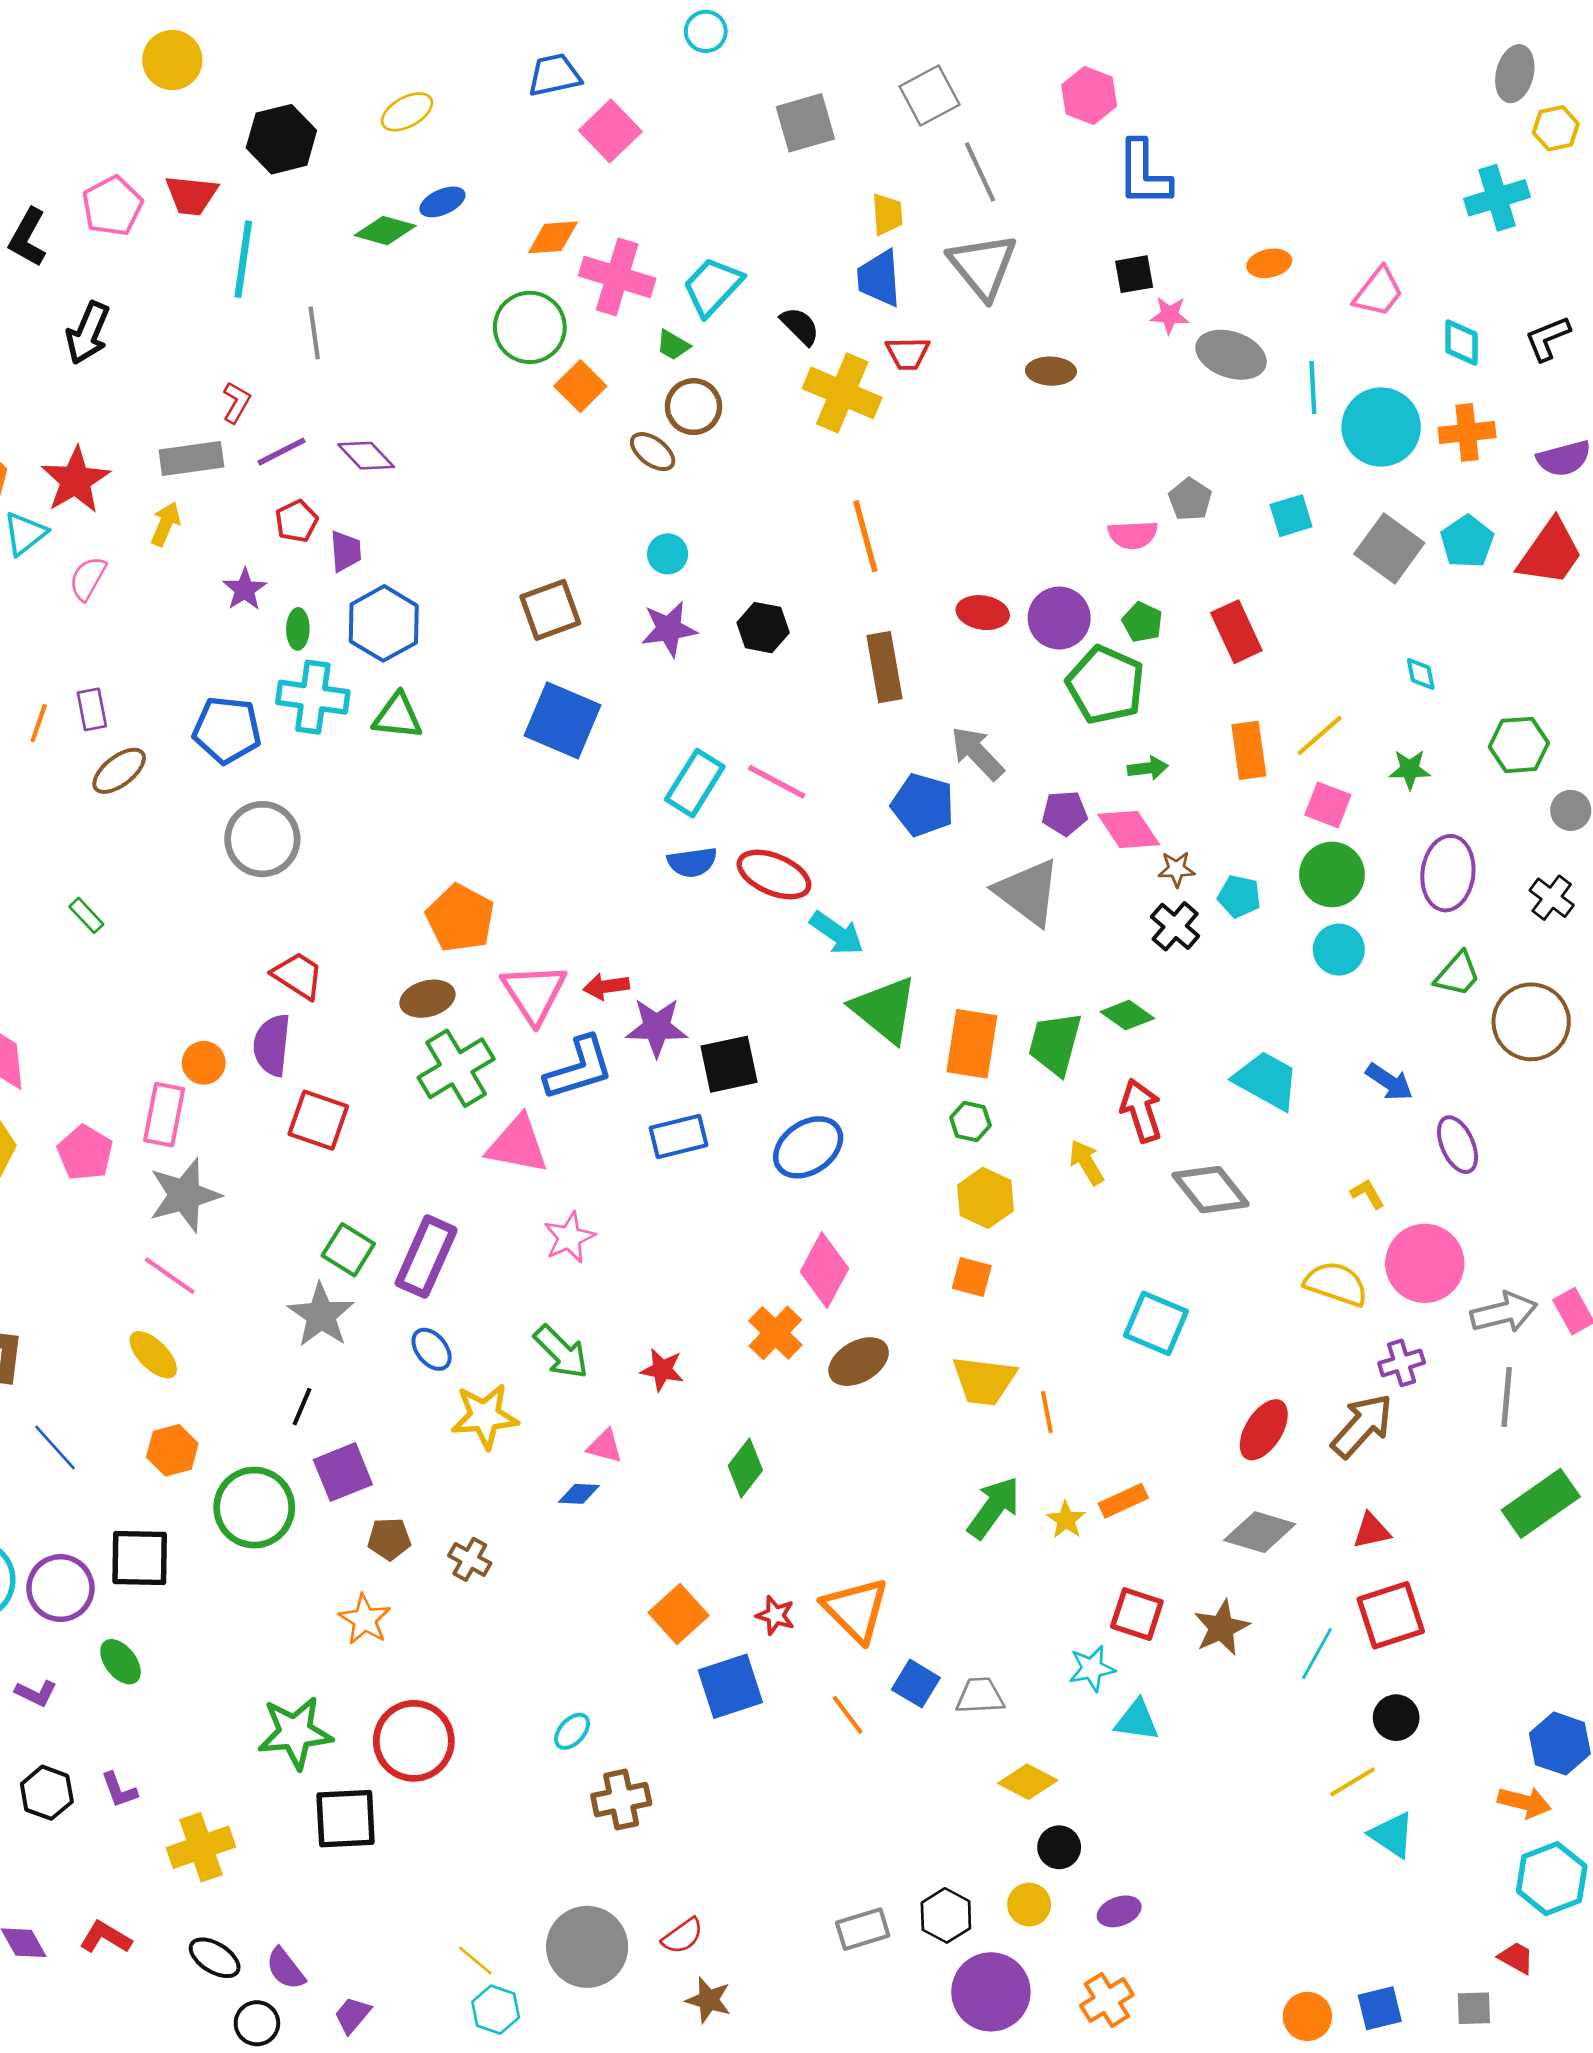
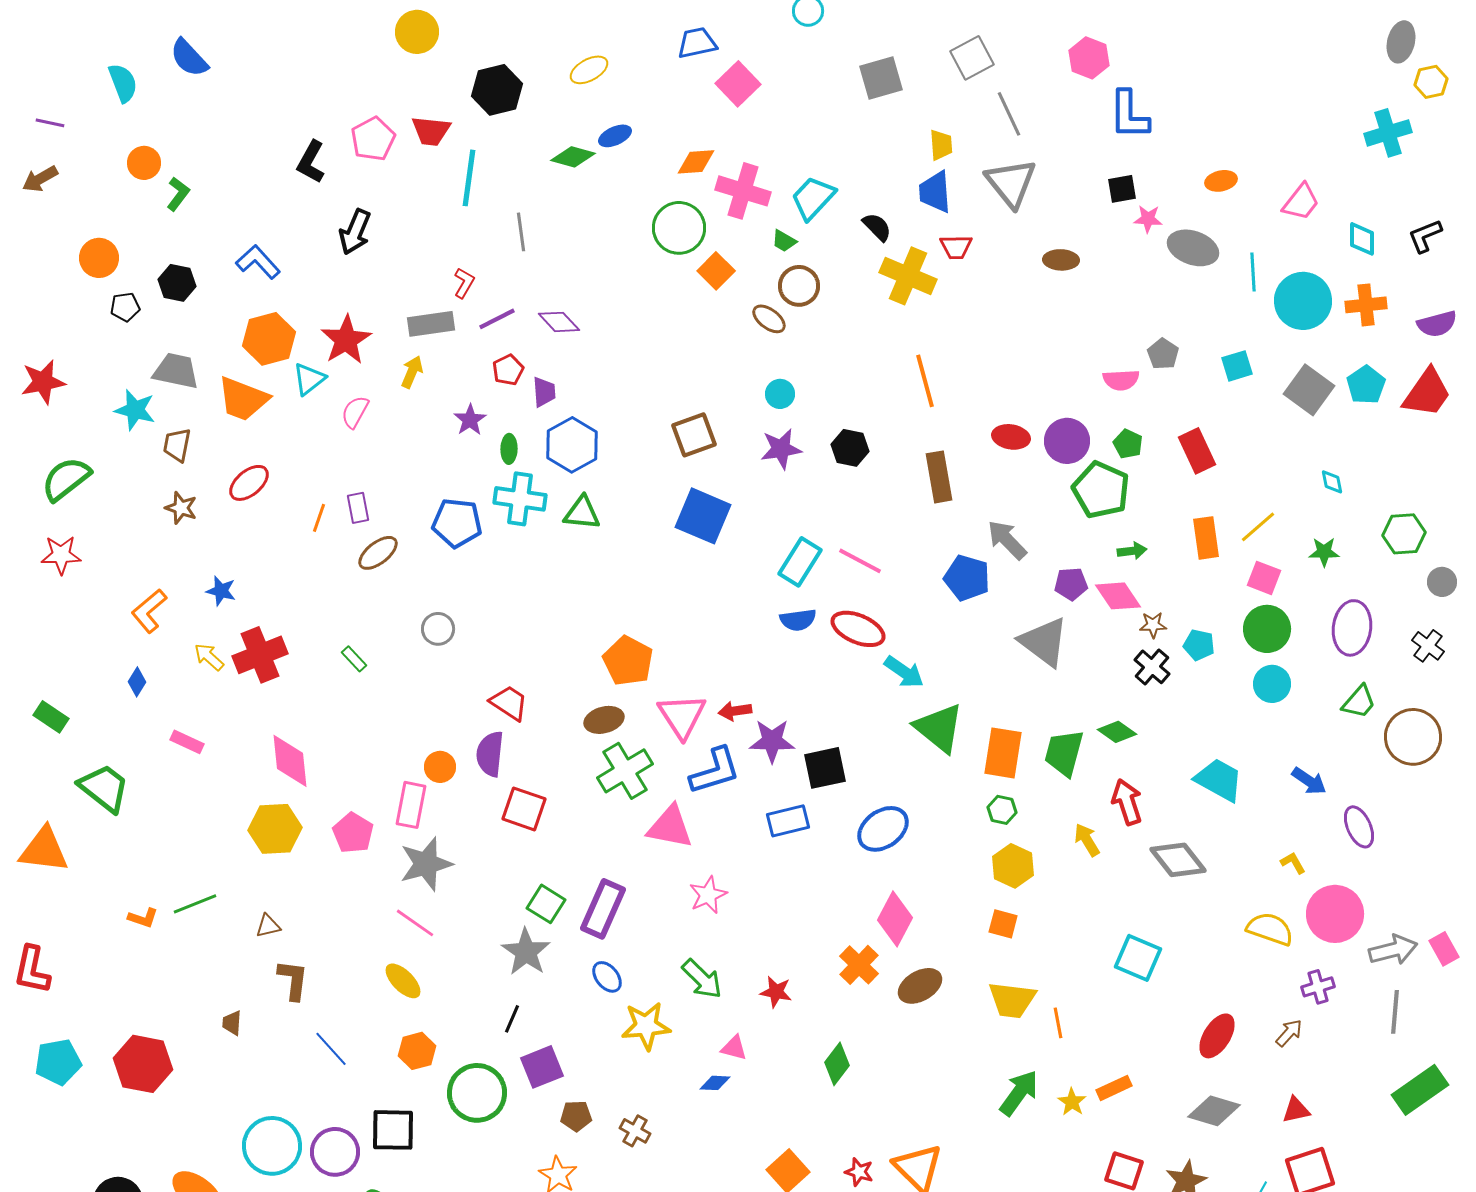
gray circle: (262, 839) -> (438, 629), moved, size x0.6
brown arrow: (1362, 1426) -> (1289, 1033), size x0.6

